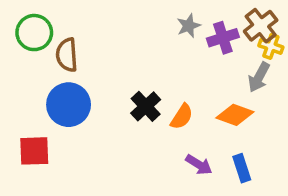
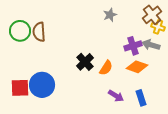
green circle: (34, 33) -> (20, 31), moved
purple cross: (223, 38) -> (133, 46), moved
gray arrow: (259, 77) -> (151, 45), turned 78
blue circle: (69, 105) -> (42, 85), moved

